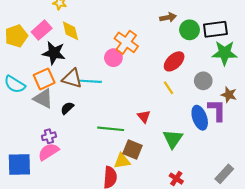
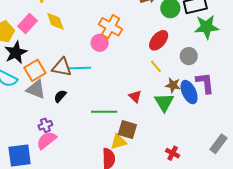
black star: (54, 53) -> (16, 53), moved, turned -30
brown star: (229, 95) -> (173, 85), moved
green triangle: (173, 139) -> (164, 102), moved

